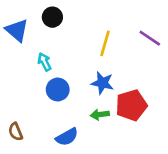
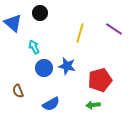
blue star: (102, 83) -> (67, 66), moved
green arrow: (100, 115) -> (93, 105), moved
brown semicircle: (16, 132) -> (18, 91), moved

